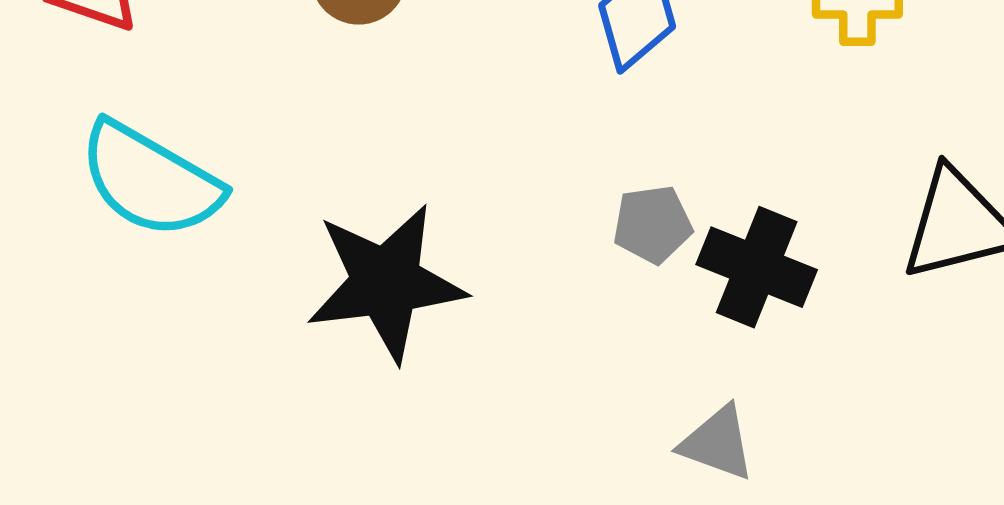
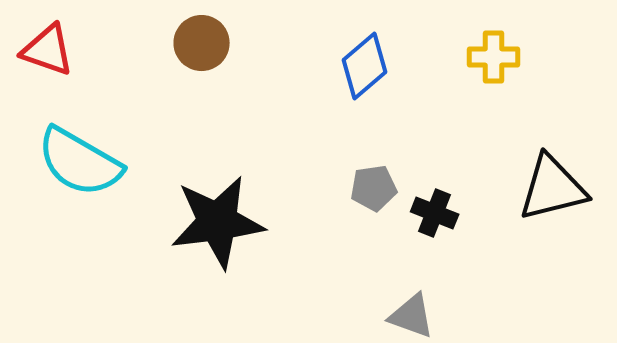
black cross: (757, 267) -> (435, 213), size x0.7

